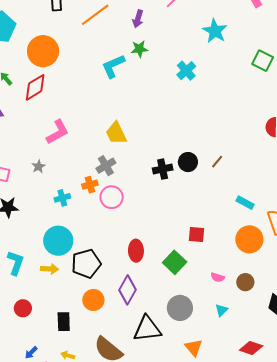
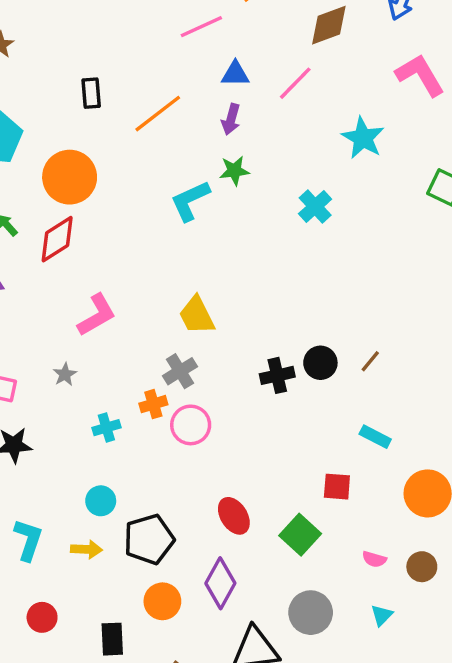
cyan rectangle: (245, 203) -> (375, 437), moved
cyan circle: (58, 241) -> (101, 501), size x0.6
red ellipse: (136, 251) -> (234, 516), turned -30

